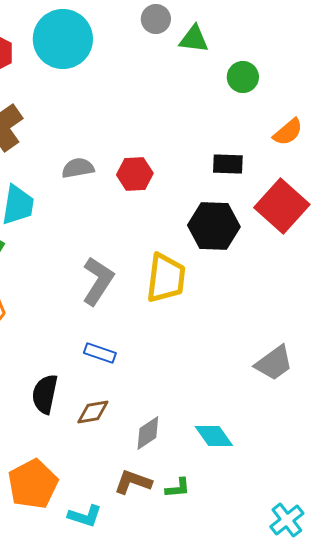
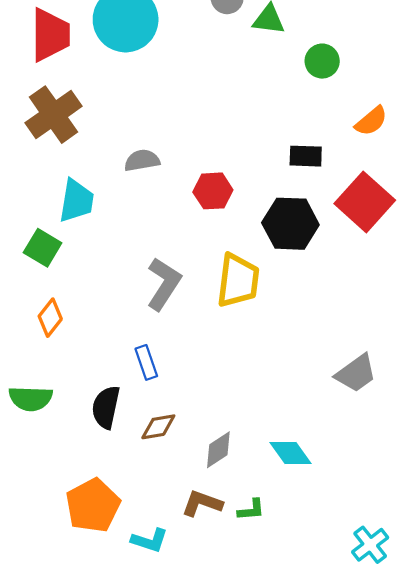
red hexagon: (135, 174) -> (213, 191), moved
blue rectangle: (100, 353) -> (146, 362), moved, turned 52

